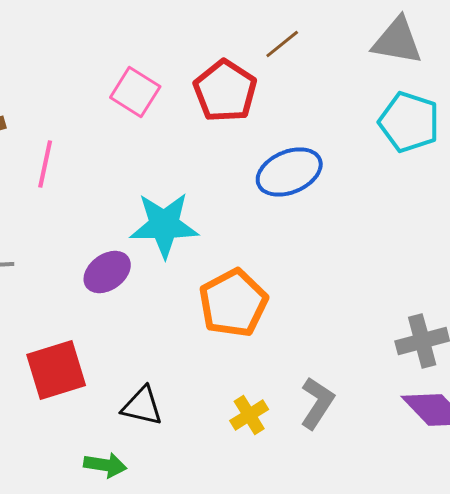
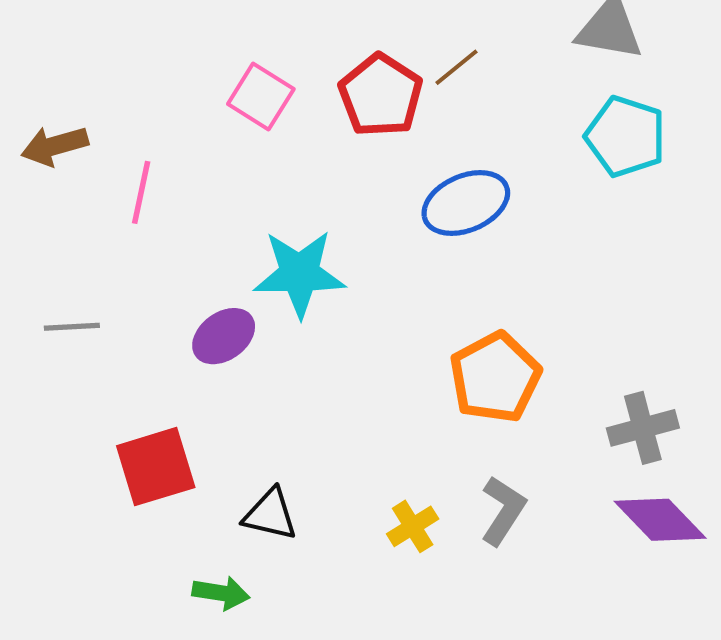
brown line: (282, 44) -> (456, 67), moved
orange pentagon: (233, 303) -> (495, 377), moved

